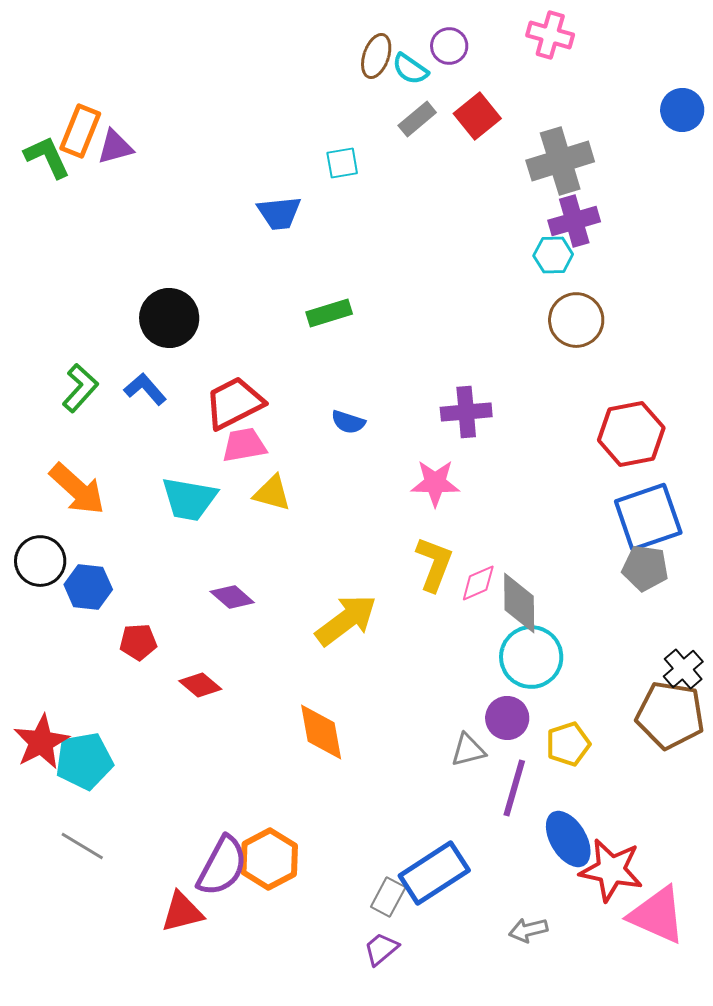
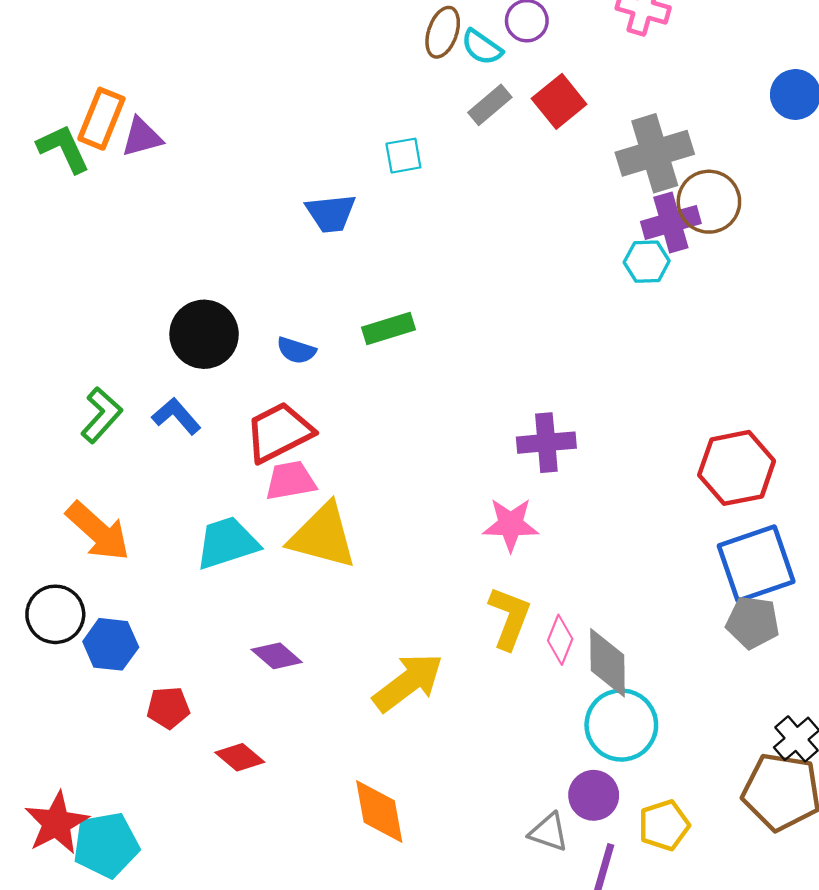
brown circle: (576, 320) -> (709, 202), moved
blue semicircle: (348, 422) -> (296, 350), moved
yellow triangle: (272, 493) -> (323, 536), size x1.6
cyan trapezoid: (189, 499) -> (227, 543), turned 152
pink diamond: (478, 583) -> (560, 640), turned -45
gray triangle: (468, 750) -> (549, 832), turned 33

